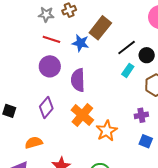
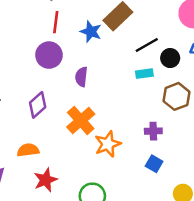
red line: (51, 39) -> (56, 22), turned 72
cyan rectangle: (128, 70) -> (144, 74), turned 40
purple semicircle: (78, 80) -> (81, 77), size x0.7
orange semicircle: (34, 143) -> (28, 150), moved

